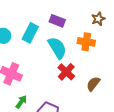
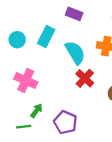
purple rectangle: (57, 21) -> (74, 14), moved

